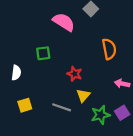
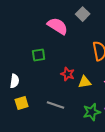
white semicircle: (16, 73) -> (15, 81), moved
yellow triangle: (83, 95) -> (85, 82), moved, turned 40

